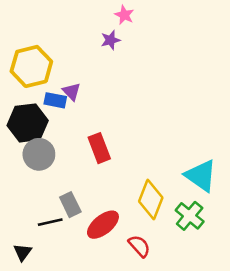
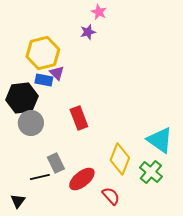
yellow hexagon: (31, 66) -> (43, 53), moved

